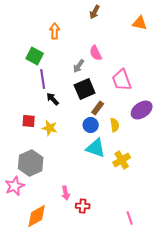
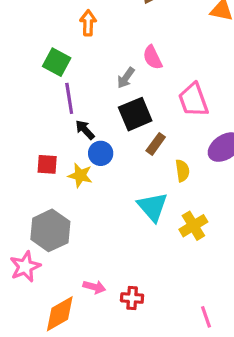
blue circle: (91, 125) -> (101, 153), moved
cyan triangle: (96, 148) -> (153, 207), turned 30
pink arrow: (66, 193) -> (94, 287), moved, turned -64

